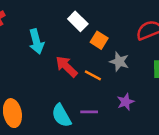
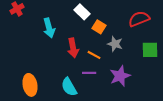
red arrow: (66, 67) -> (73, 48), turned -144
purple star: (126, 102) -> (120, 76), size x1.5
purple line: (89, 112) -> (89, 73), moved

